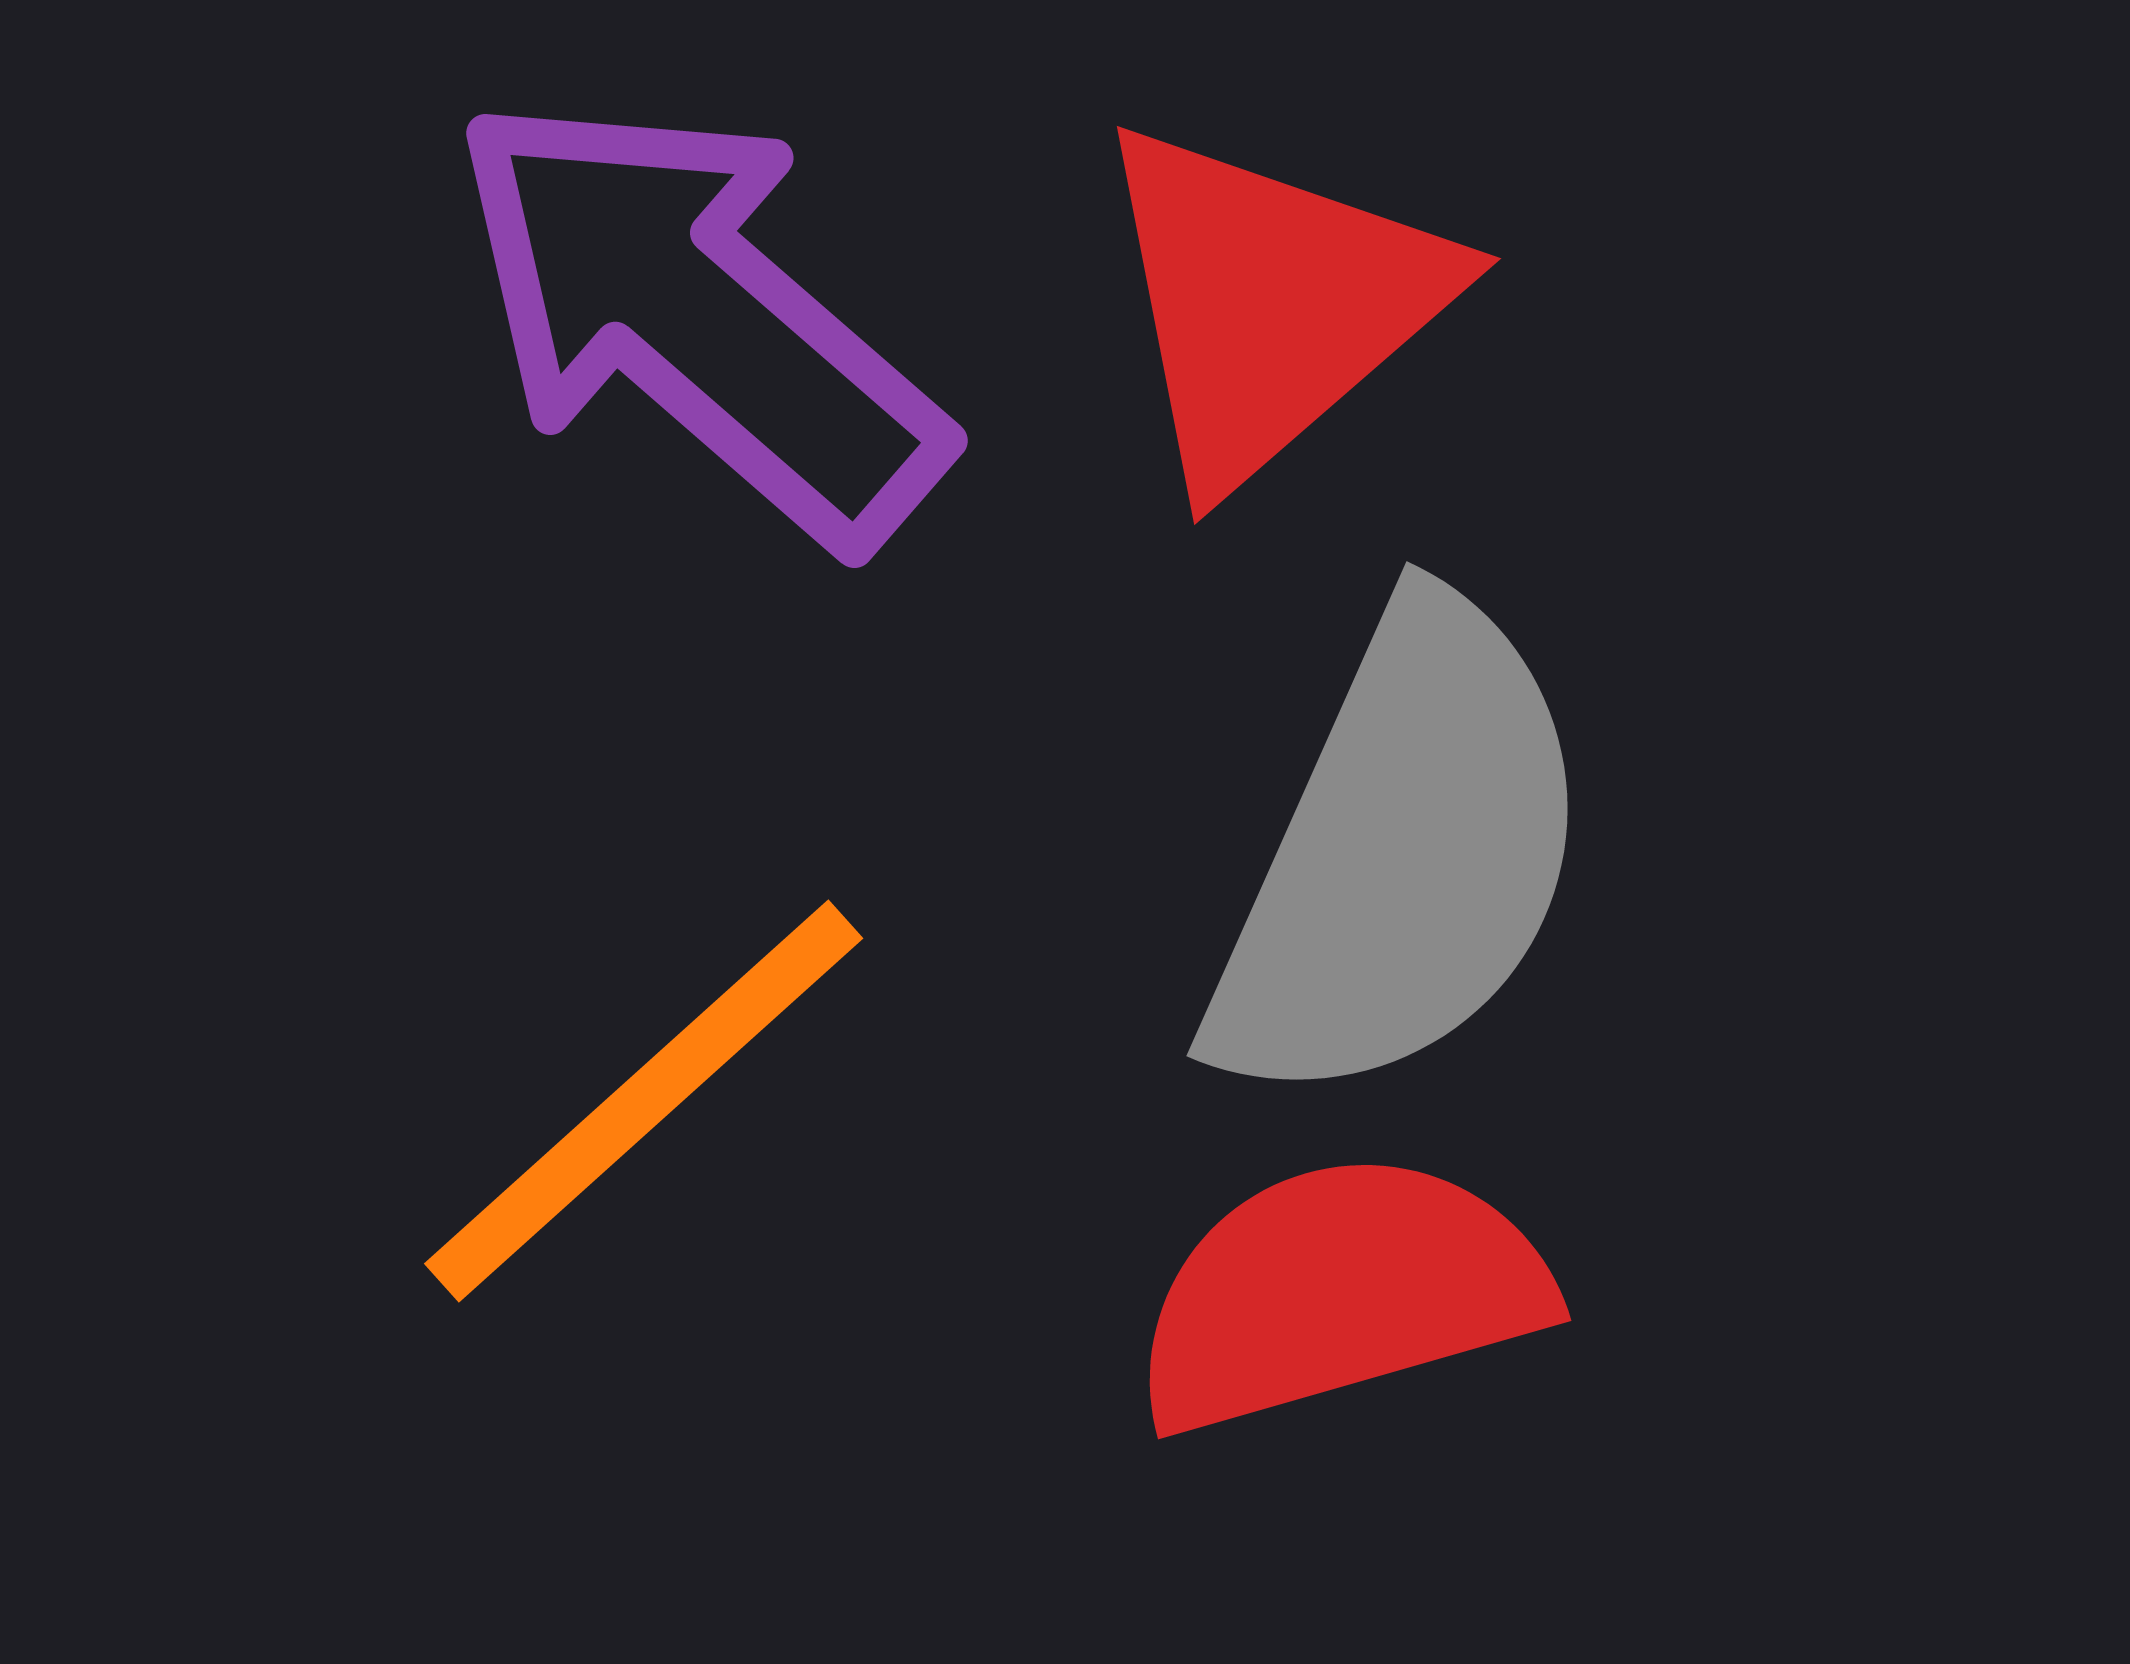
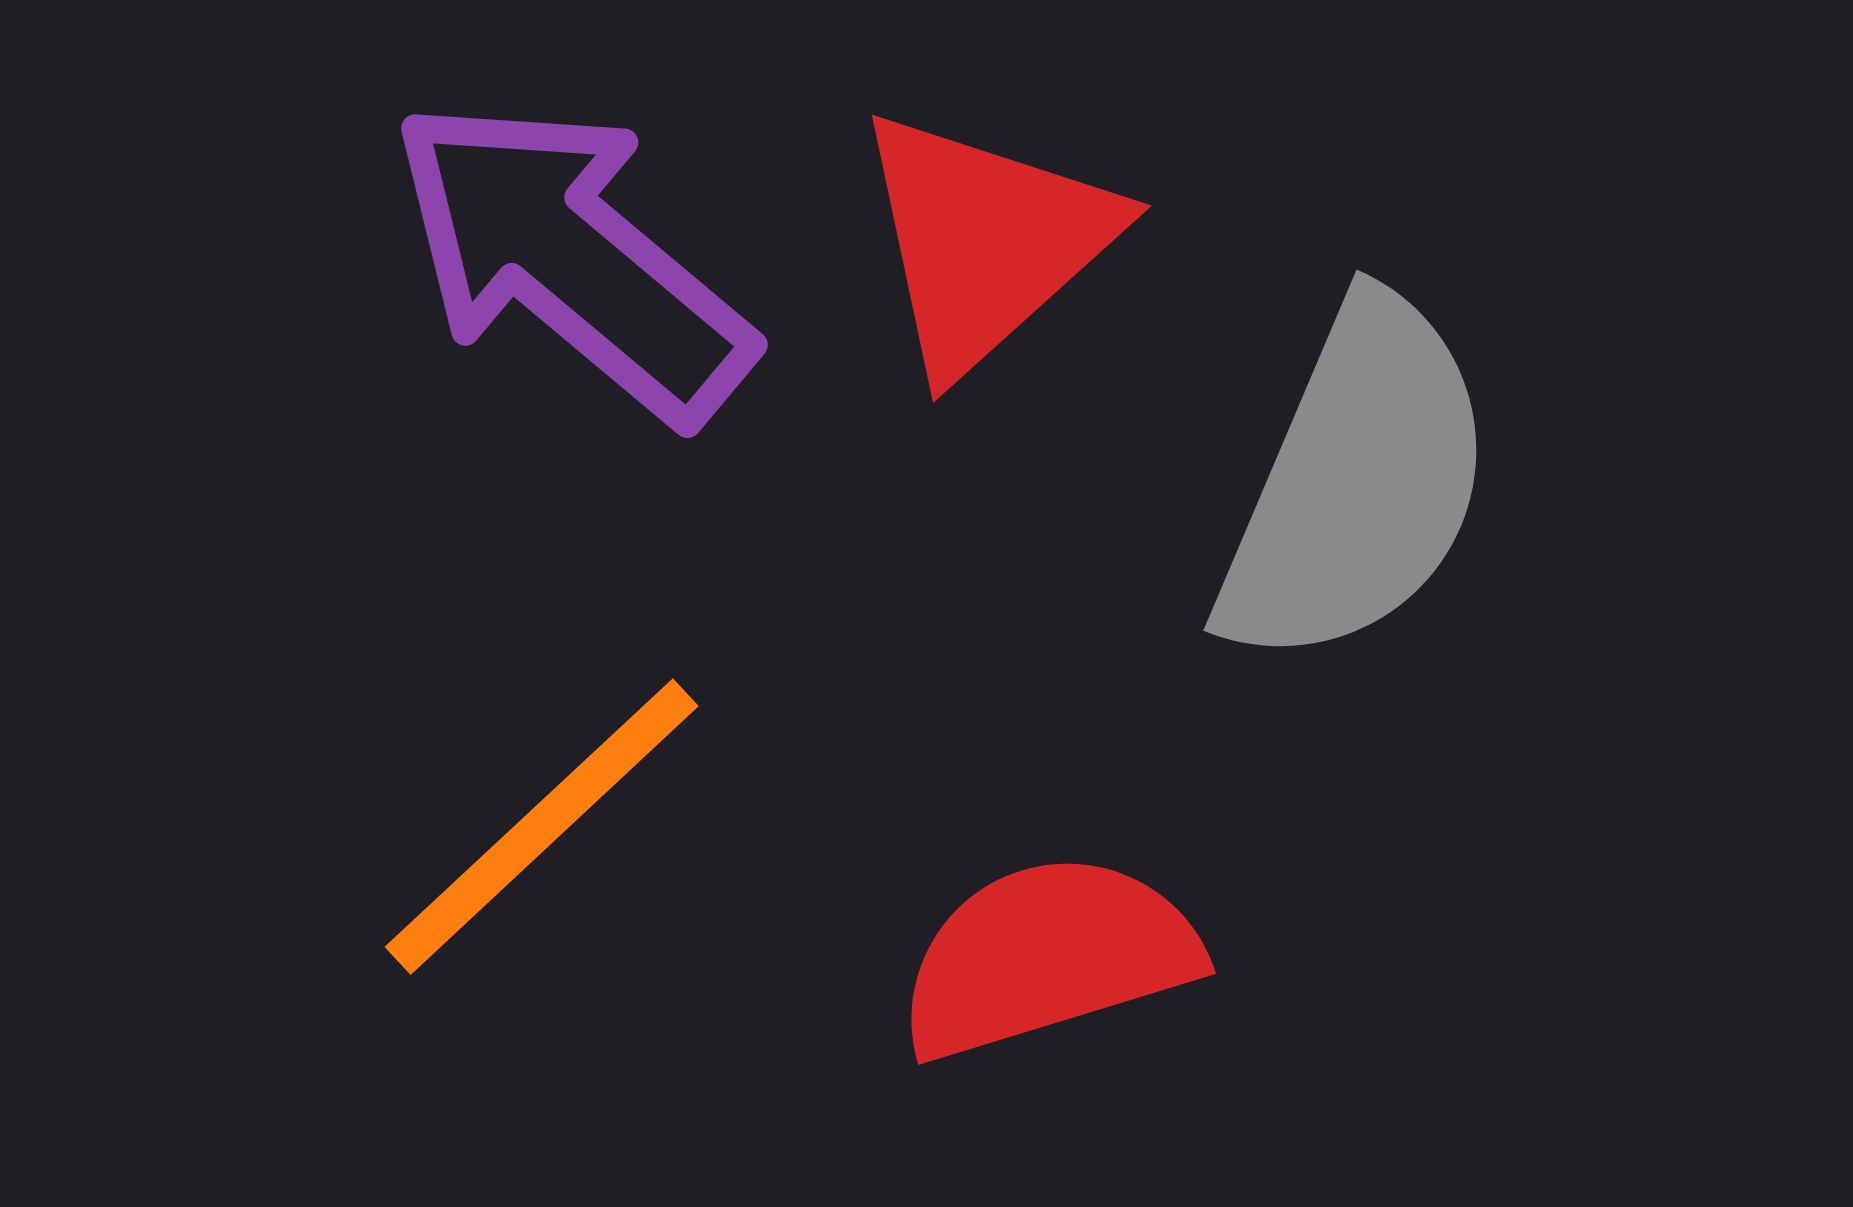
gray semicircle: (1401, 855) -> (1357, 483), moved

